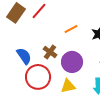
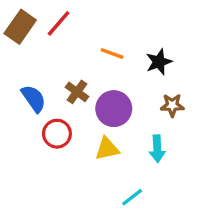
orange line: (71, 29) -> (112, 53), turned 48
red circle: (38, 77) -> (57, 134), size x0.7

